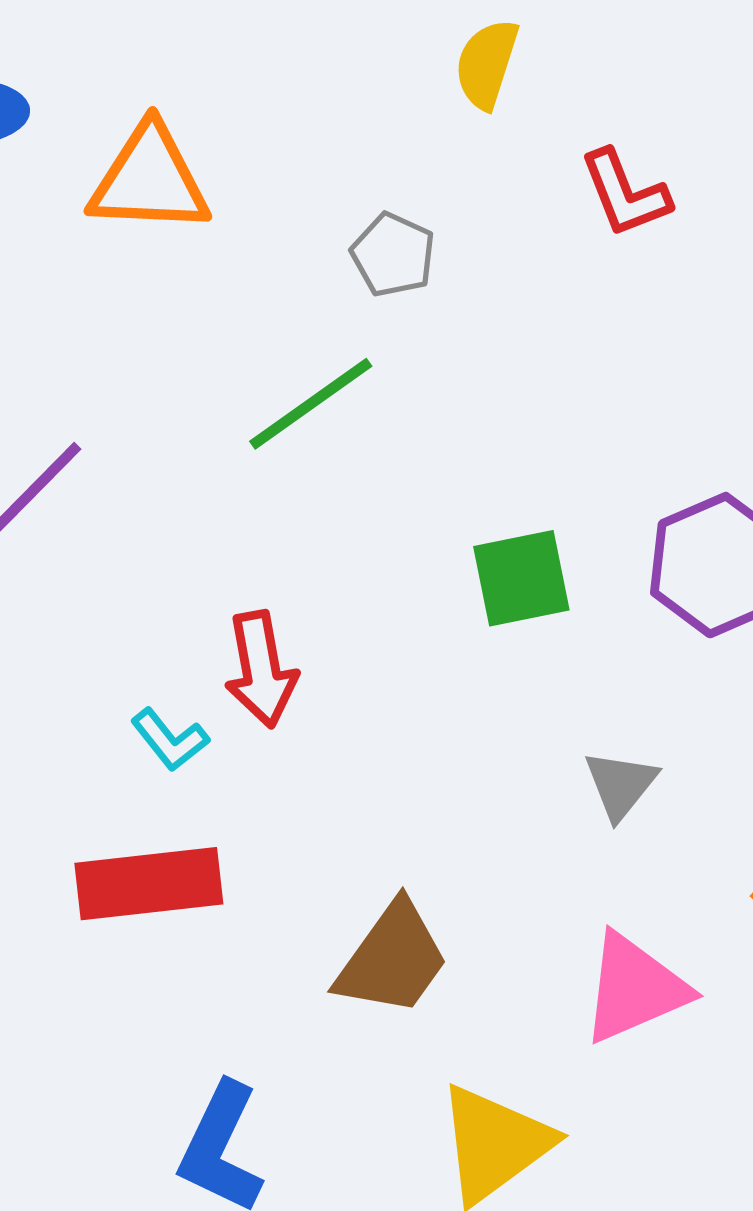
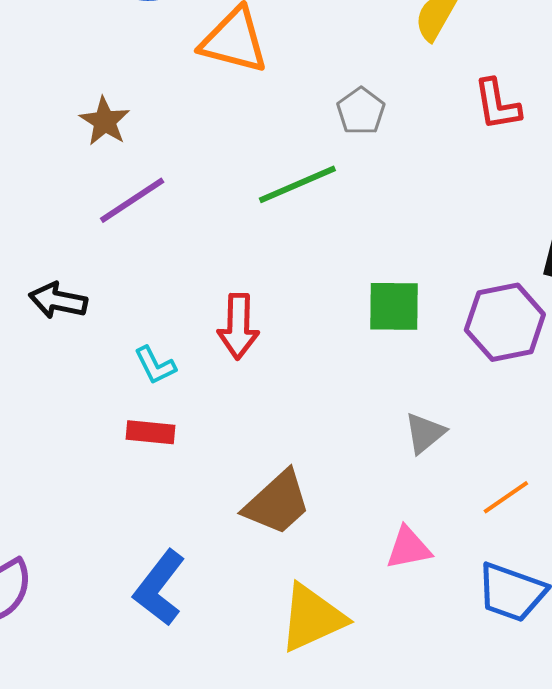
cyan L-shape: (170, 740) -> (155, 365), moved
red rectangle: (149, 884) -> (151, 432), size x0.6
pink triangle: (635, 988) -> (408, 548), size x0.7

